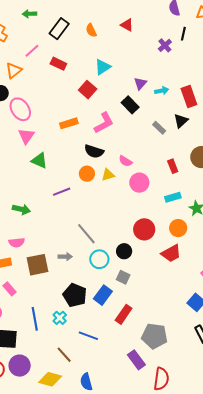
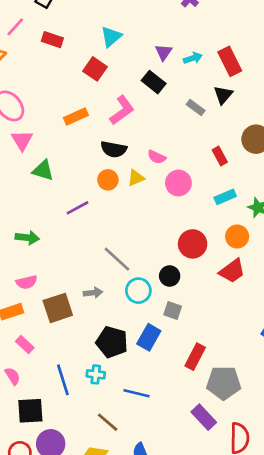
red rectangle: (124, 314) -> (195, 357), moved
cyan cross: (60, 318) -> (96, 374), turned -32

